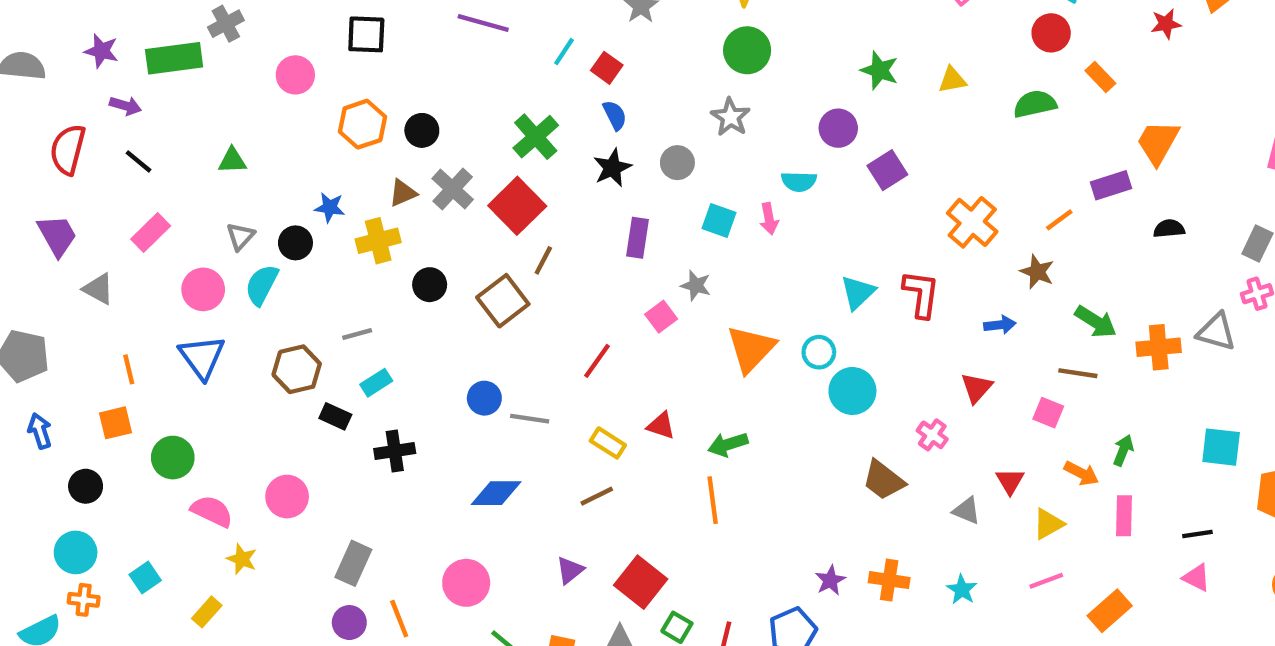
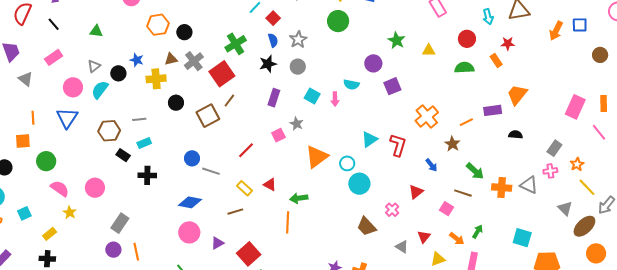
red star: (1166, 24) -> (508, 44), moved
red circle: (1051, 33) -> (467, 39), moved
gray star: (731, 117) -> (298, 40), moved
blue arrow: (1000, 325) -> (431, 165), turned 48
pink circle: (466, 583) -> (189, 232), moved

